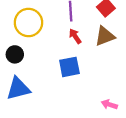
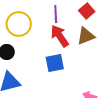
red arrow: (75, 36) -> (60, 36), size x1.6

